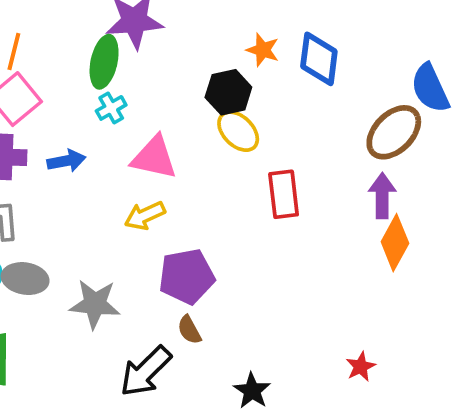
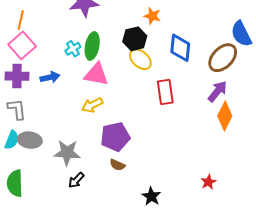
blue diamond: (319, 59) -> (180, 48), moved
green ellipse: (104, 62) -> (92, 46), moved
purple arrow: (382, 196) -> (217, 91), turned 40
brown semicircle: (189, 330) -> (117, 165), turned -35
black arrow: (146, 371) -> (76, 180), moved, size x0.6

